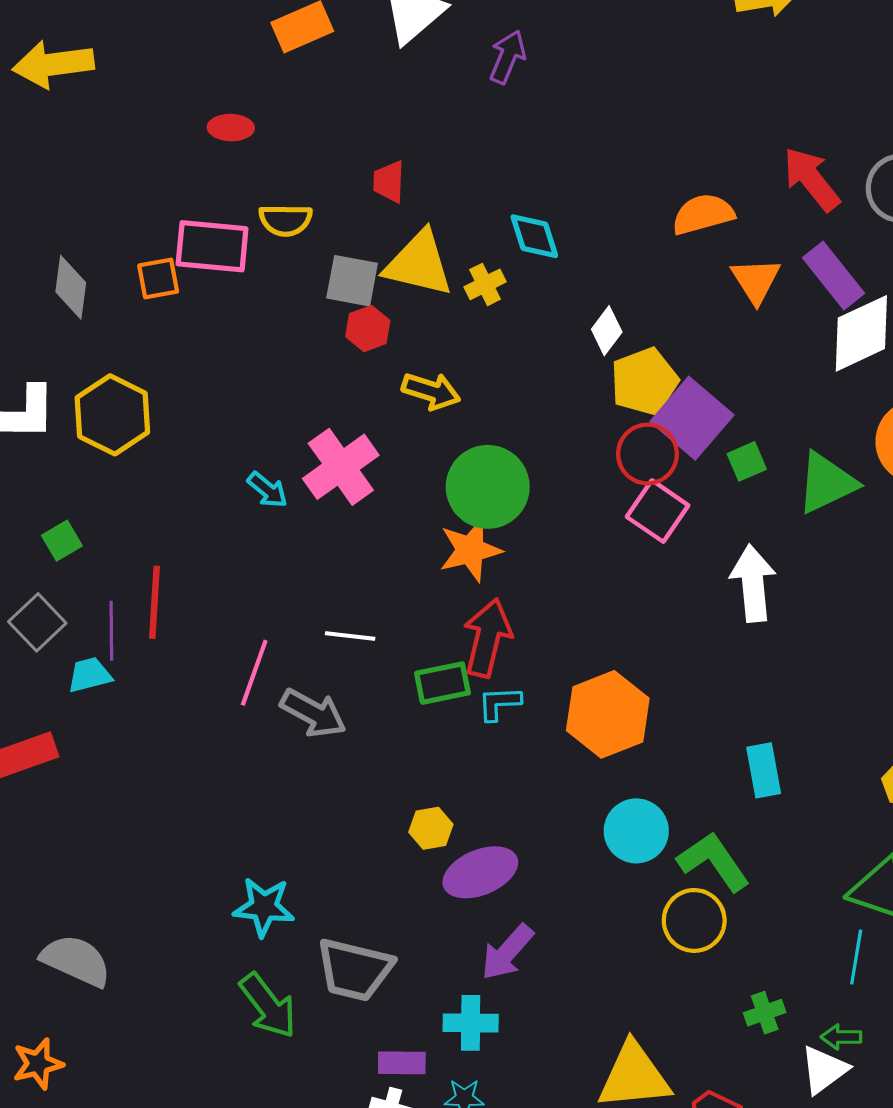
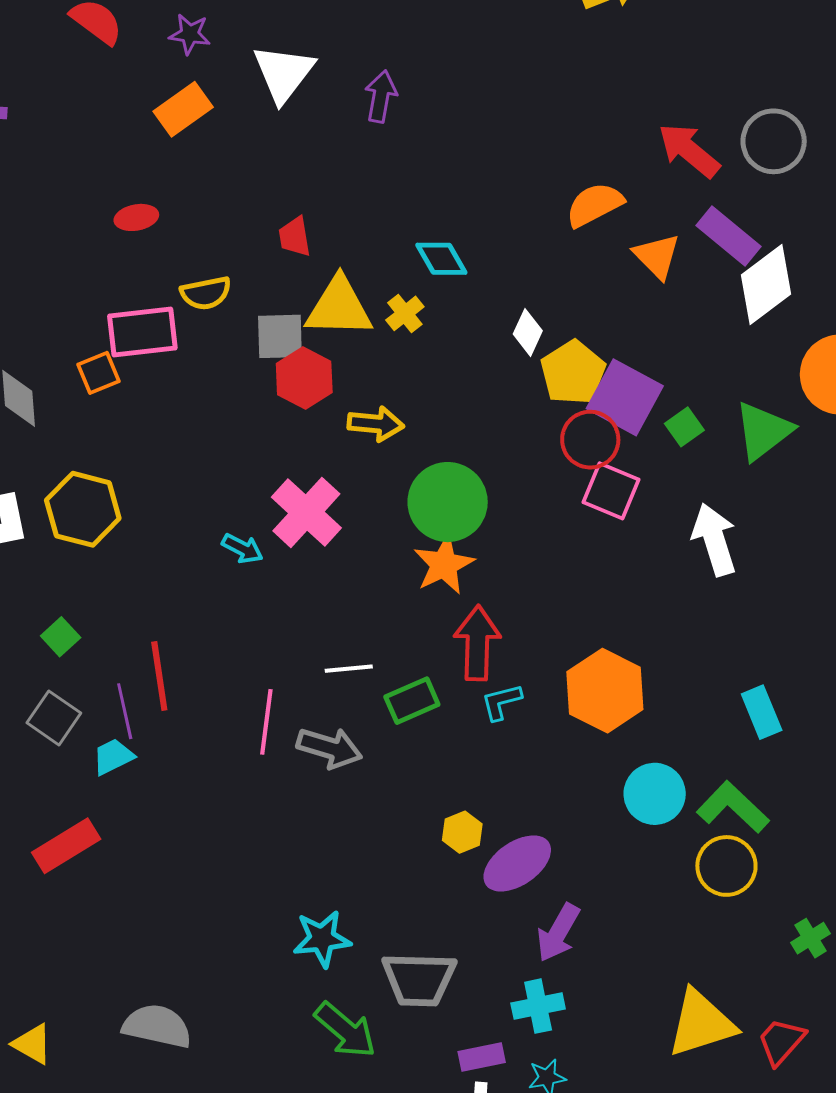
red hexagon: (368, 329) -> (304, 378), size x1.4
green rectangle: (442, 683) -> (412, 701), moved

